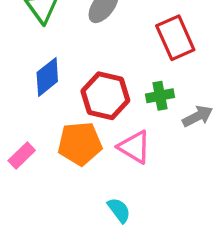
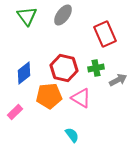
blue diamond: (47, 77) -> (24, 73), moved
pink rectangle: (22, 156) -> (15, 112), moved

